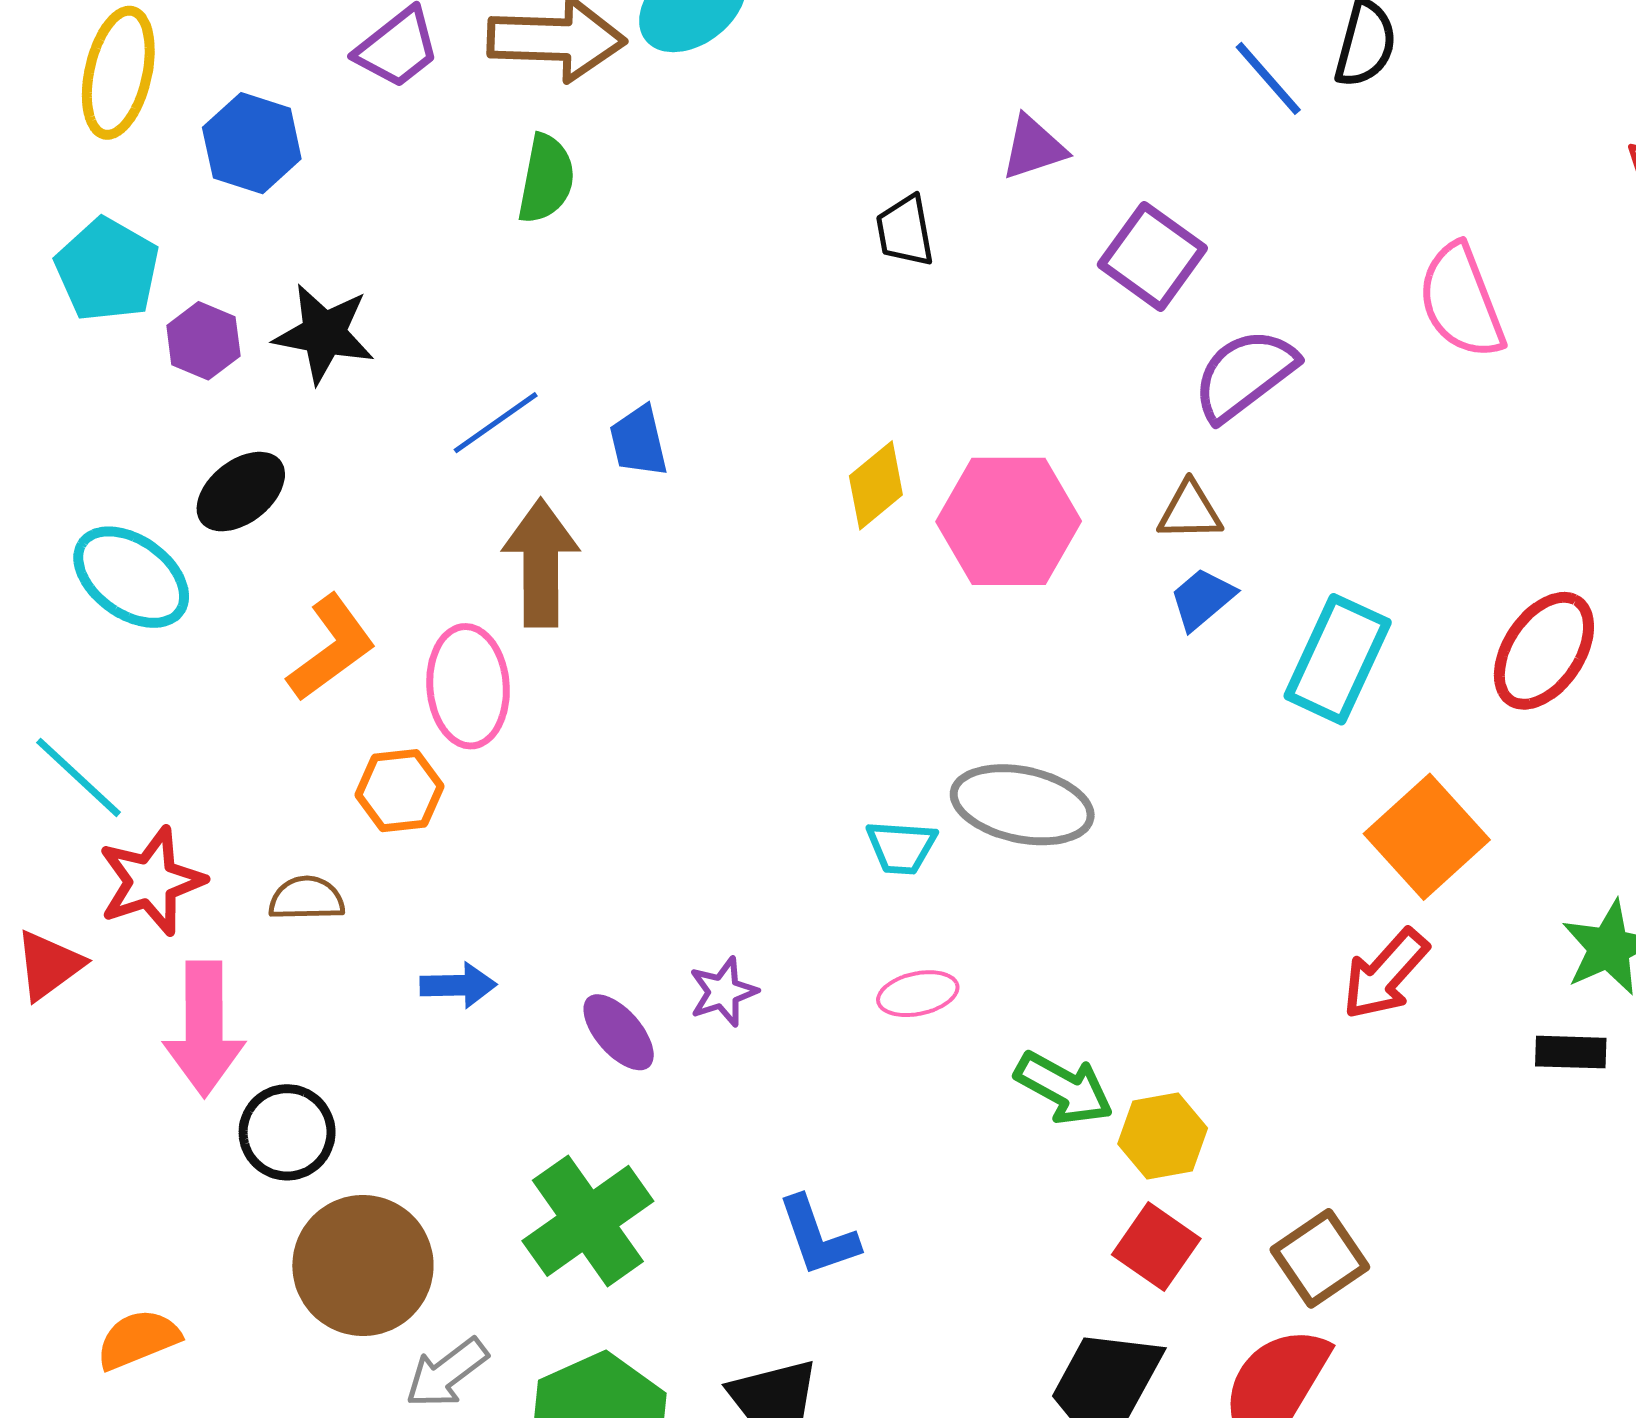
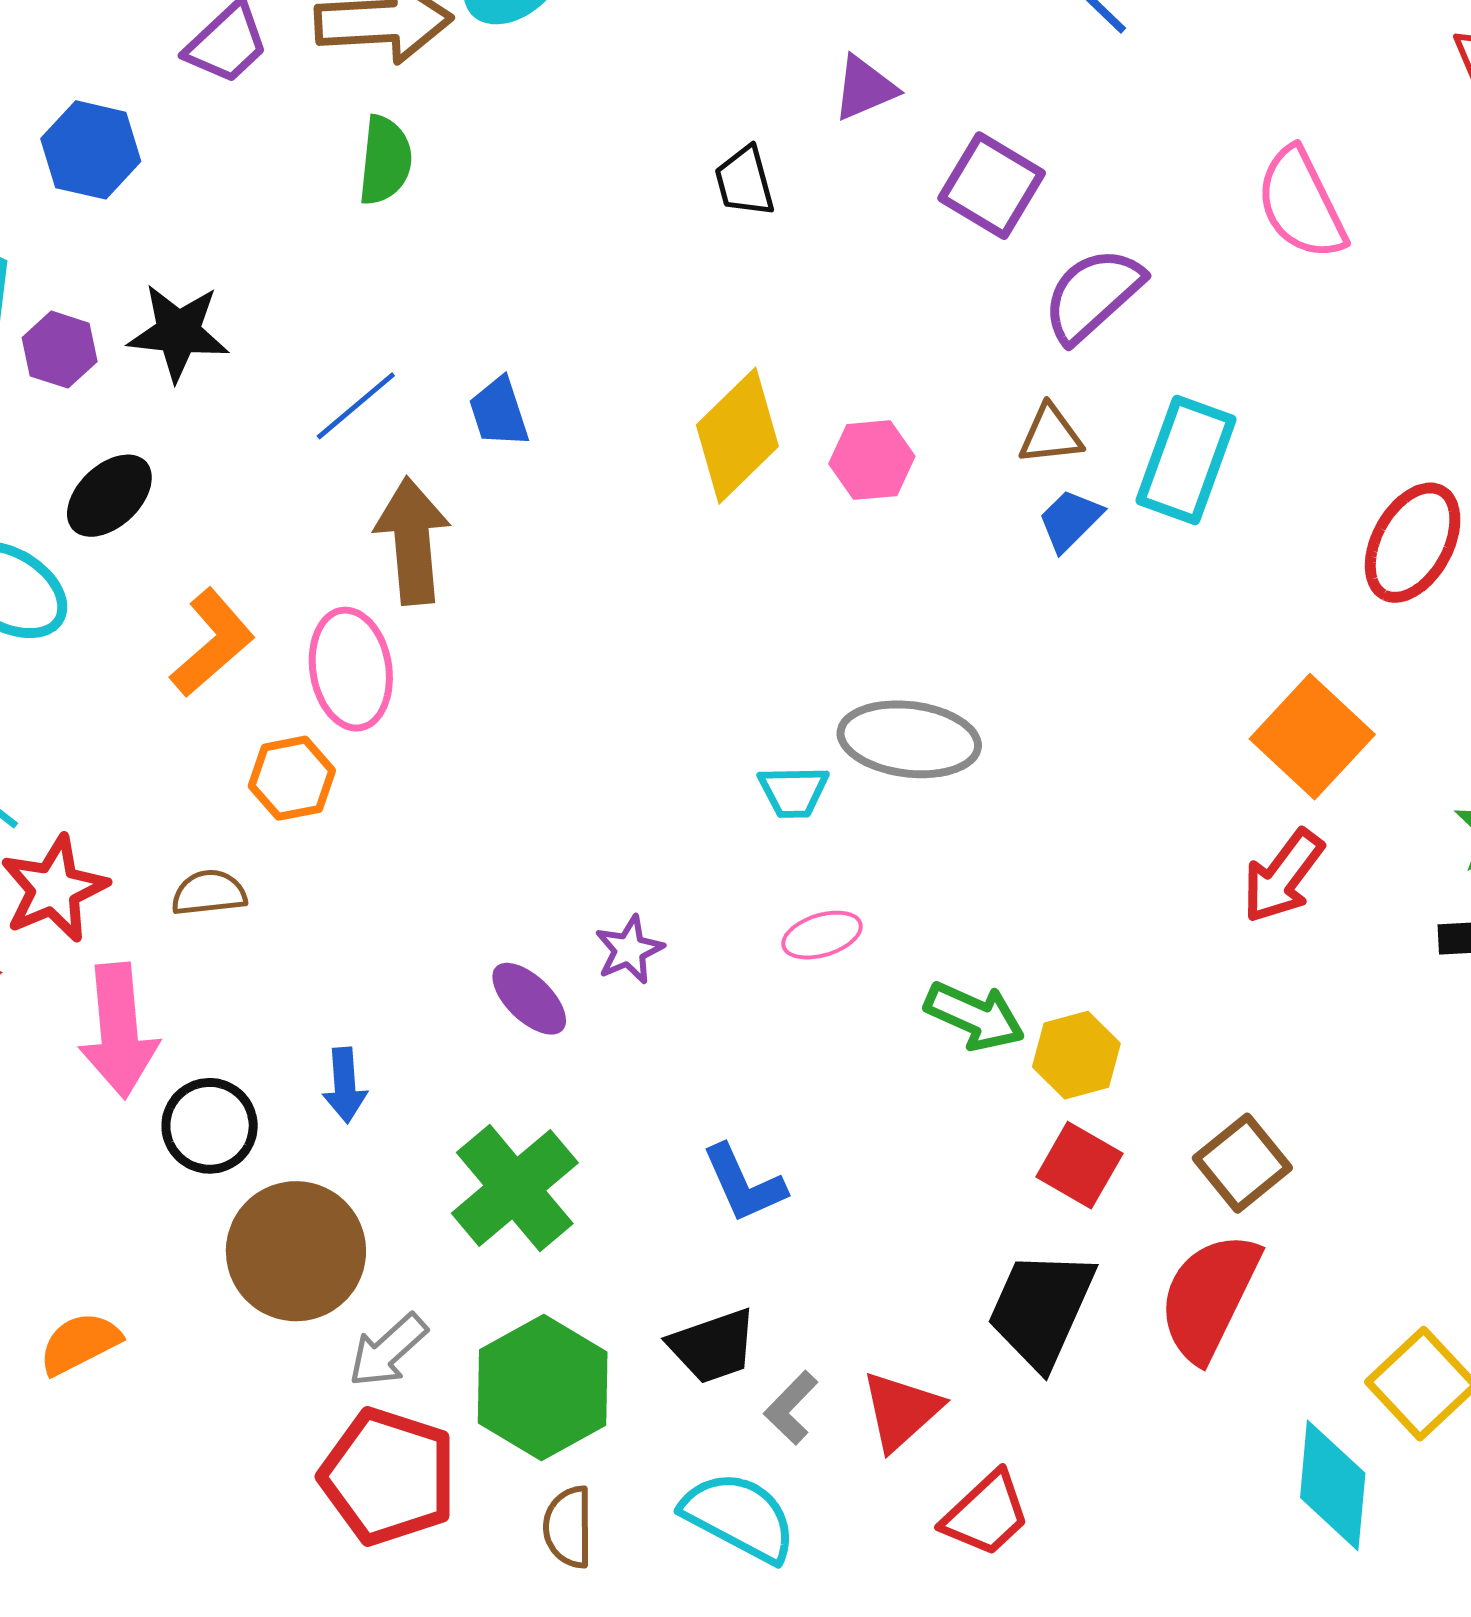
yellow diamond: (876, 485) -> (737, 436), size x1.5
pink hexagon: (1009, 521) -> (872, 460), size x0.6
cyan rectangle: (1338, 659) -> (1186, 460), moved
blue arrow: (458, 985) -> (345, 1085), moved, turned 92

